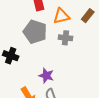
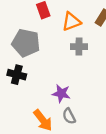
gray pentagon: (35, 32) -> (26, 43), moved

